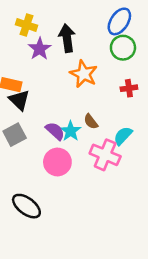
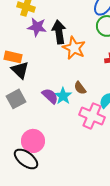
black arrow: (67, 38) -> (59, 32), moved
purple star: (40, 49) -> (37, 27), turned -30
pink circle: (57, 162) -> (33, 141), moved

